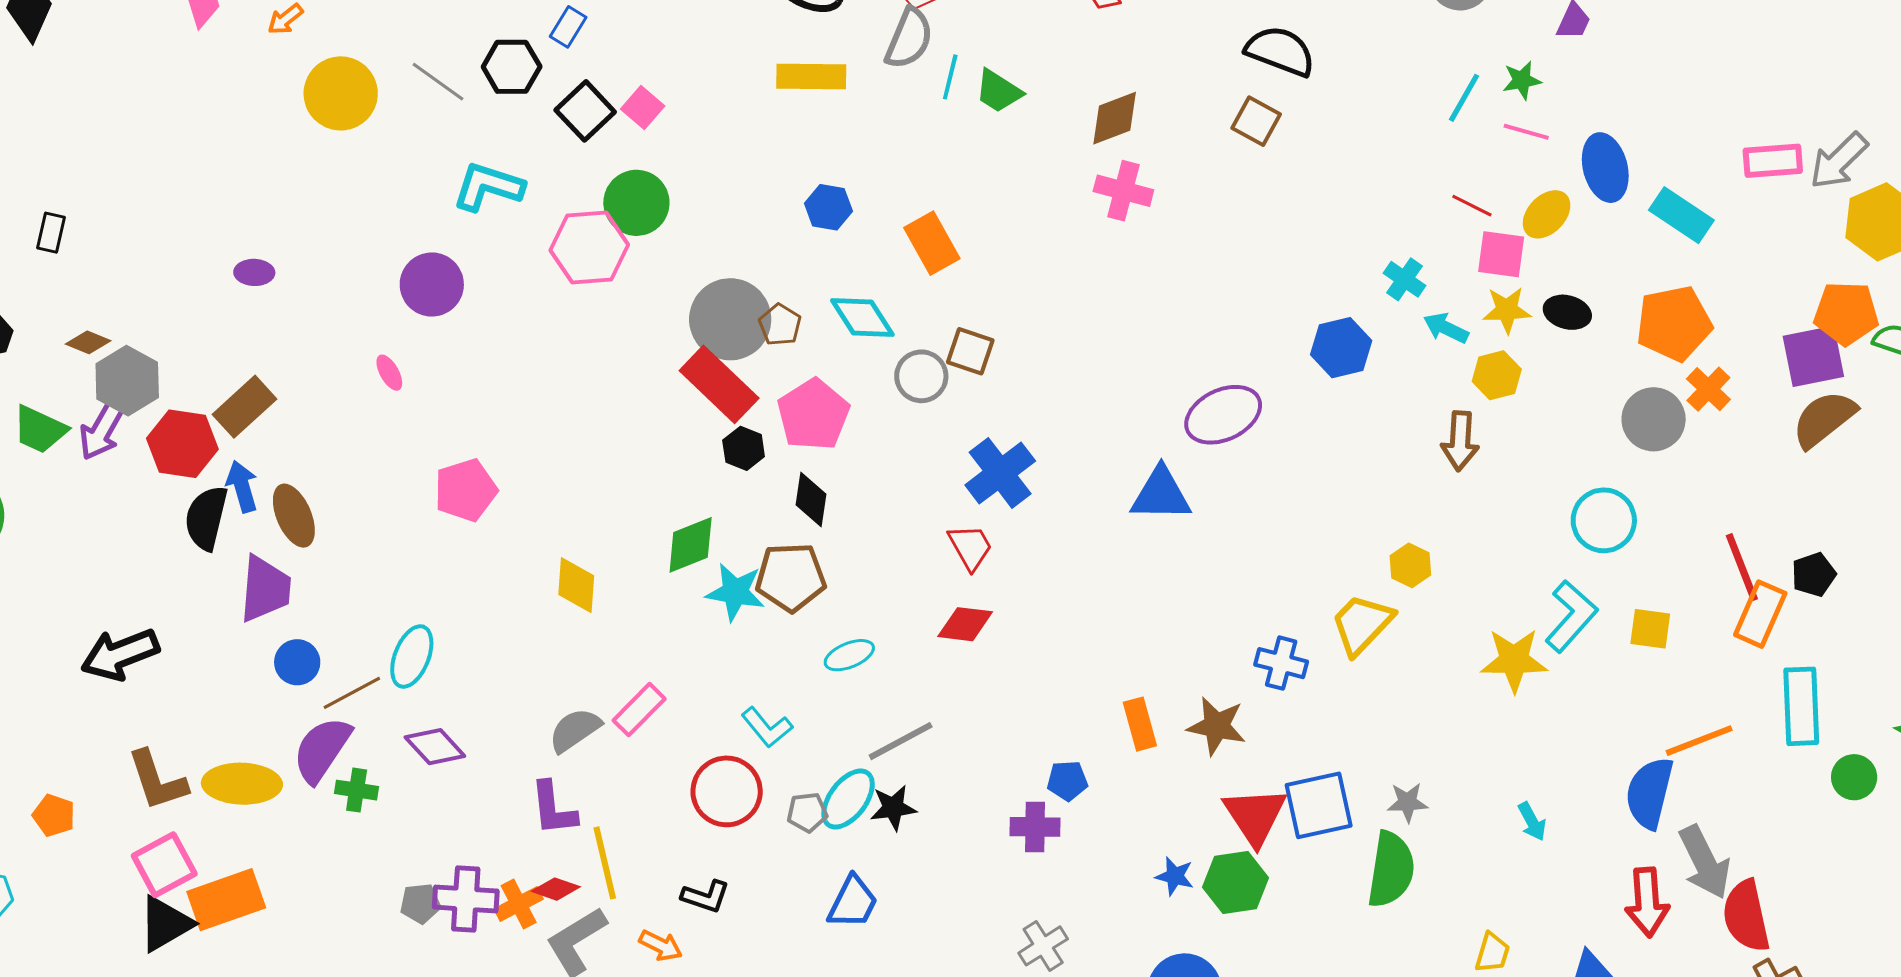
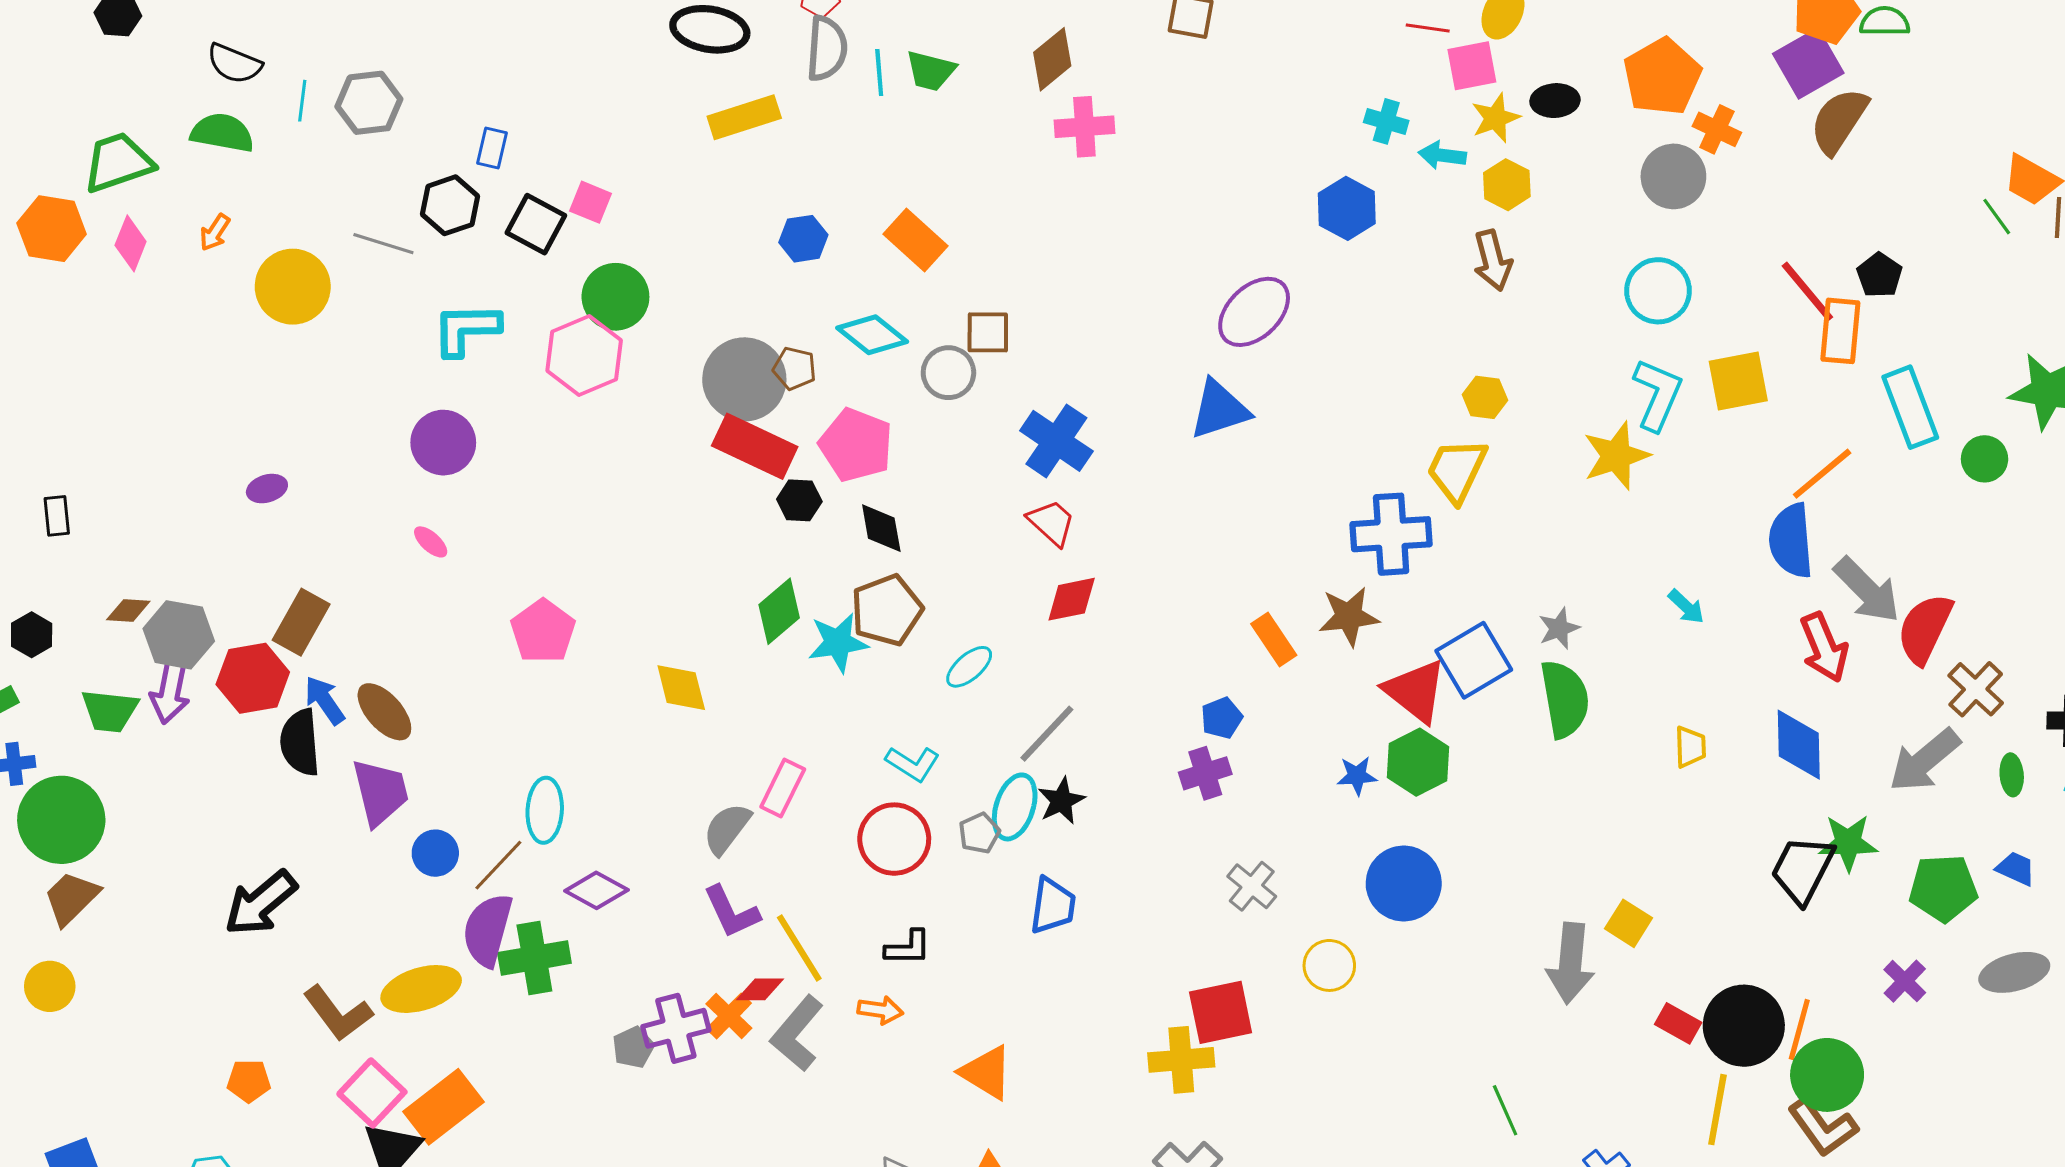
yellow square: (1650, 629) -> (1738, 381), size x1.4
blue cross: (1281, 663) -> (1391, 534), size x1.5
green cross: (357, 790) -> (534, 958), size x1.6
red semicircle: (1746, 916) -> (1925, 629), turned 56

